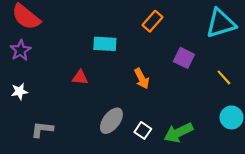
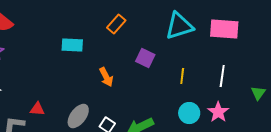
red triangle: (80, 77) -> (37, 109), moved
yellow line: (224, 77) -> (182, 76), turned 49

